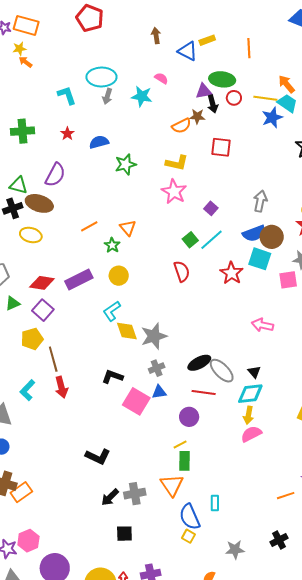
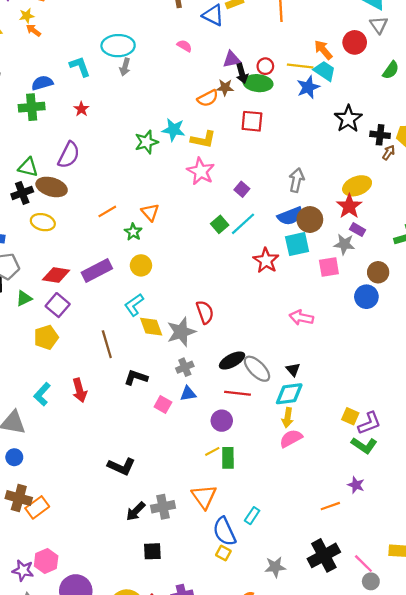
green ellipse: (222, 79) -> (258, 83), moved
cyan star: (142, 96) -> (174, 130), moved
blue semicircle: (99, 142) -> (42, 83), moved
cyan square: (260, 259) -> (297, 244), turned -30
red semicircle: (182, 271) -> (205, 312), moved
brown line: (53, 359) -> (107, 344), moved
pink square: (136, 401) -> (163, 405), size x0.6
green rectangle: (184, 461) -> (228, 458), moved
cyan rectangle: (215, 503) -> (252, 516), turned 35
black cross: (279, 540) -> (324, 555), size x1.6

